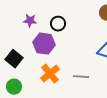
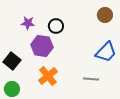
gray line: (81, 77) -> (91, 79), moved

